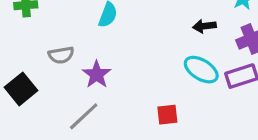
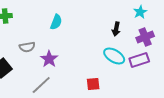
black arrow: (204, 26) -> (116, 29), turned -72

